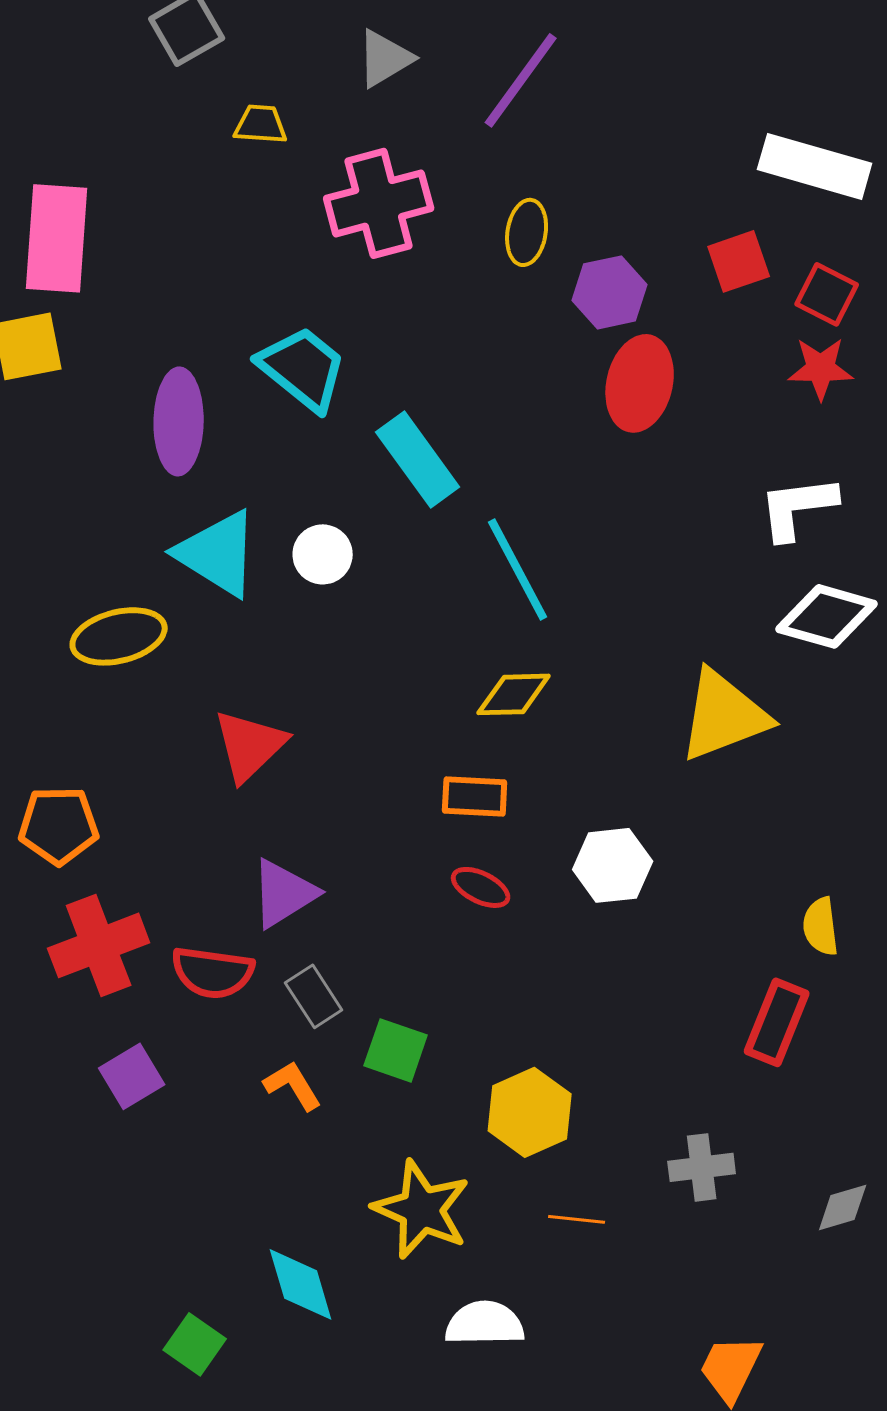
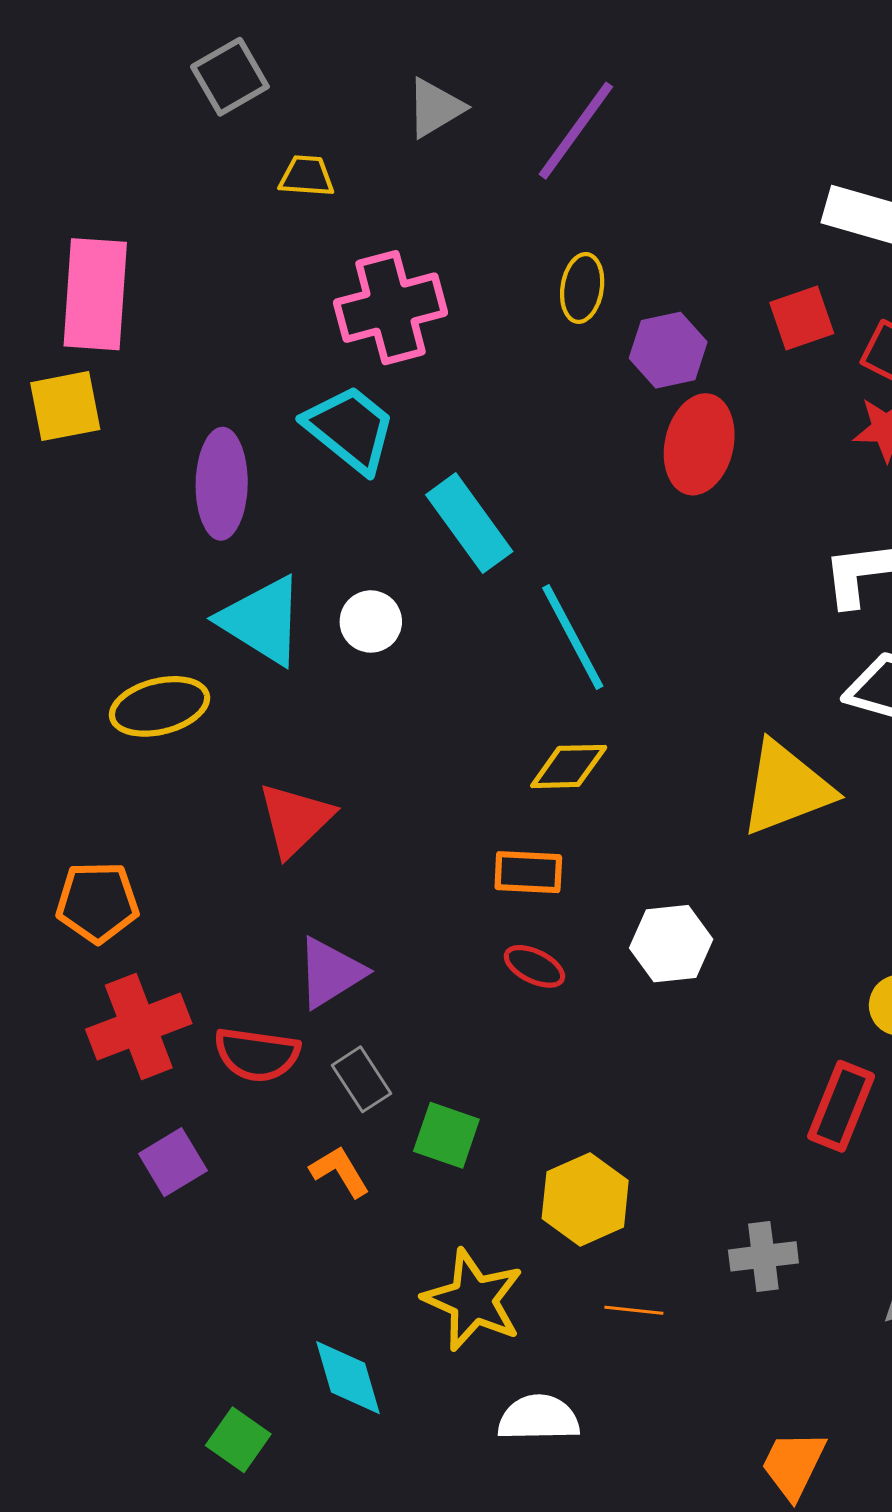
pink cross: (379, 203) -> (390, 308), moved

